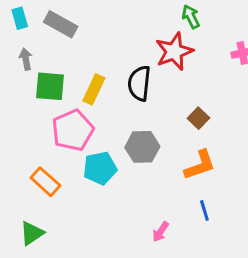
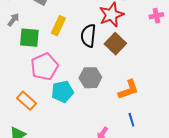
gray arrow: (26, 59) -> (13, 20), turned 48
yellow rectangle: (94, 89) -> (58, 26), moved
brown square: (198, 118) -> (115, 44), moved, size x1.5

